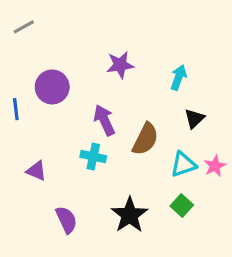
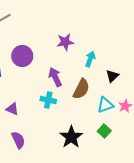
cyan arrow: (179, 77) -> (90, 59), moved
purple semicircle: (66, 220) -> (18, 140), moved

